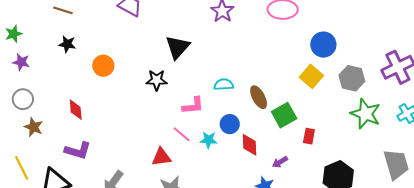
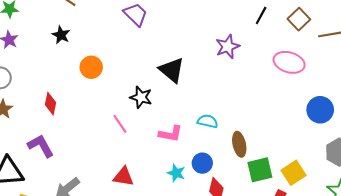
black triangle: (178, 47) -> (172, 70), turned -48
yellow square: (311, 76) -> (293, 173), moved
pink line: (182, 134) -> (120, 124), moved
purple L-shape: (78, 151) -> (41, 146), turned -152

